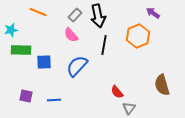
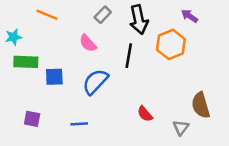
gray rectangle: (75, 15) -> (103, 15), moved
black arrow: (98, 16) -> (139, 20), moved
blue line: (54, 100) -> (79, 124), moved
gray triangle: (129, 108) -> (181, 128), moved

